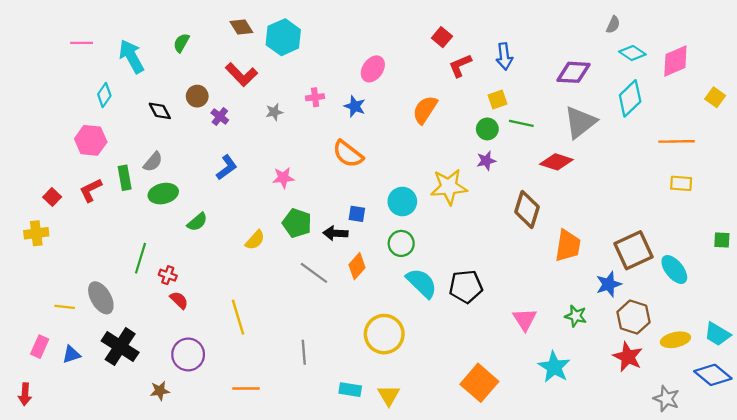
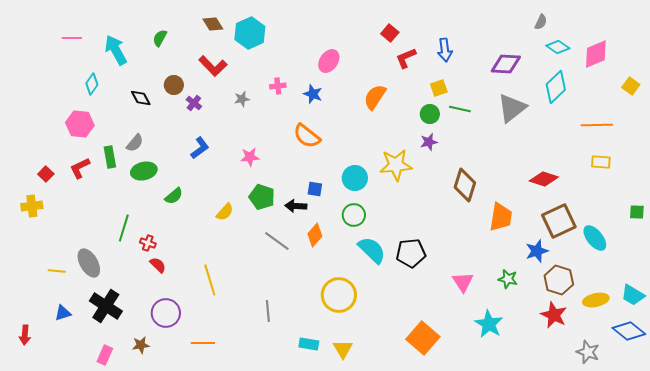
red diamond: (556, 162) -> (544, 179), moved
pink rectangle: (40, 347) -> (105, 355), moved
orange line: (246, 388) -> (203, 343), moved
red arrow: (25, 394) -> (25, 335), moved

